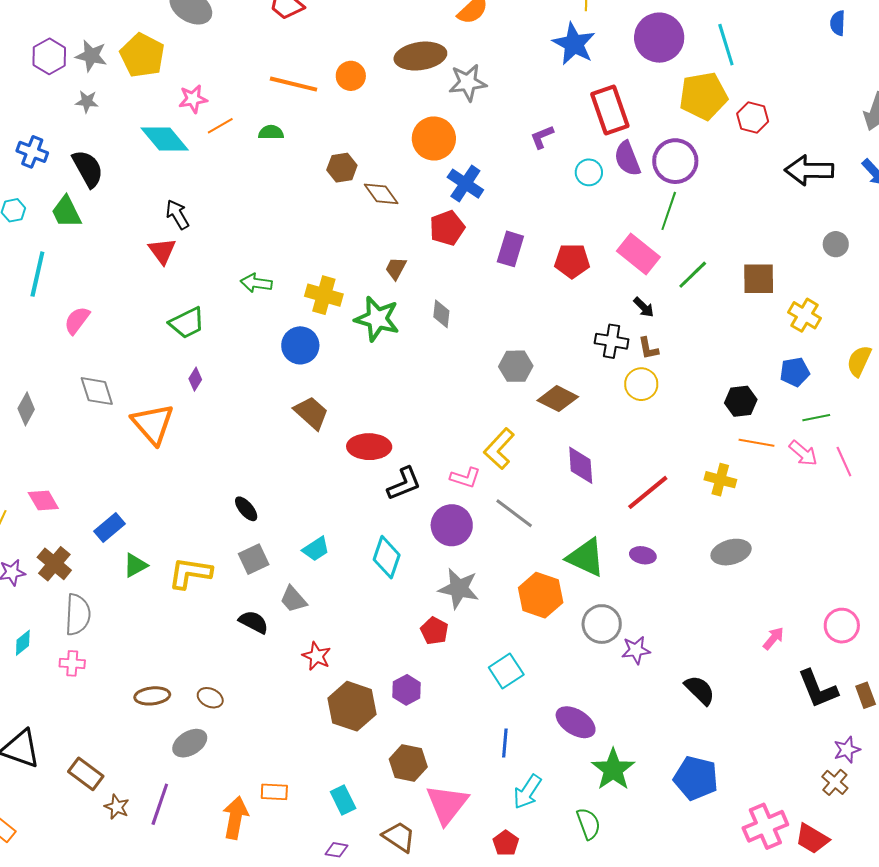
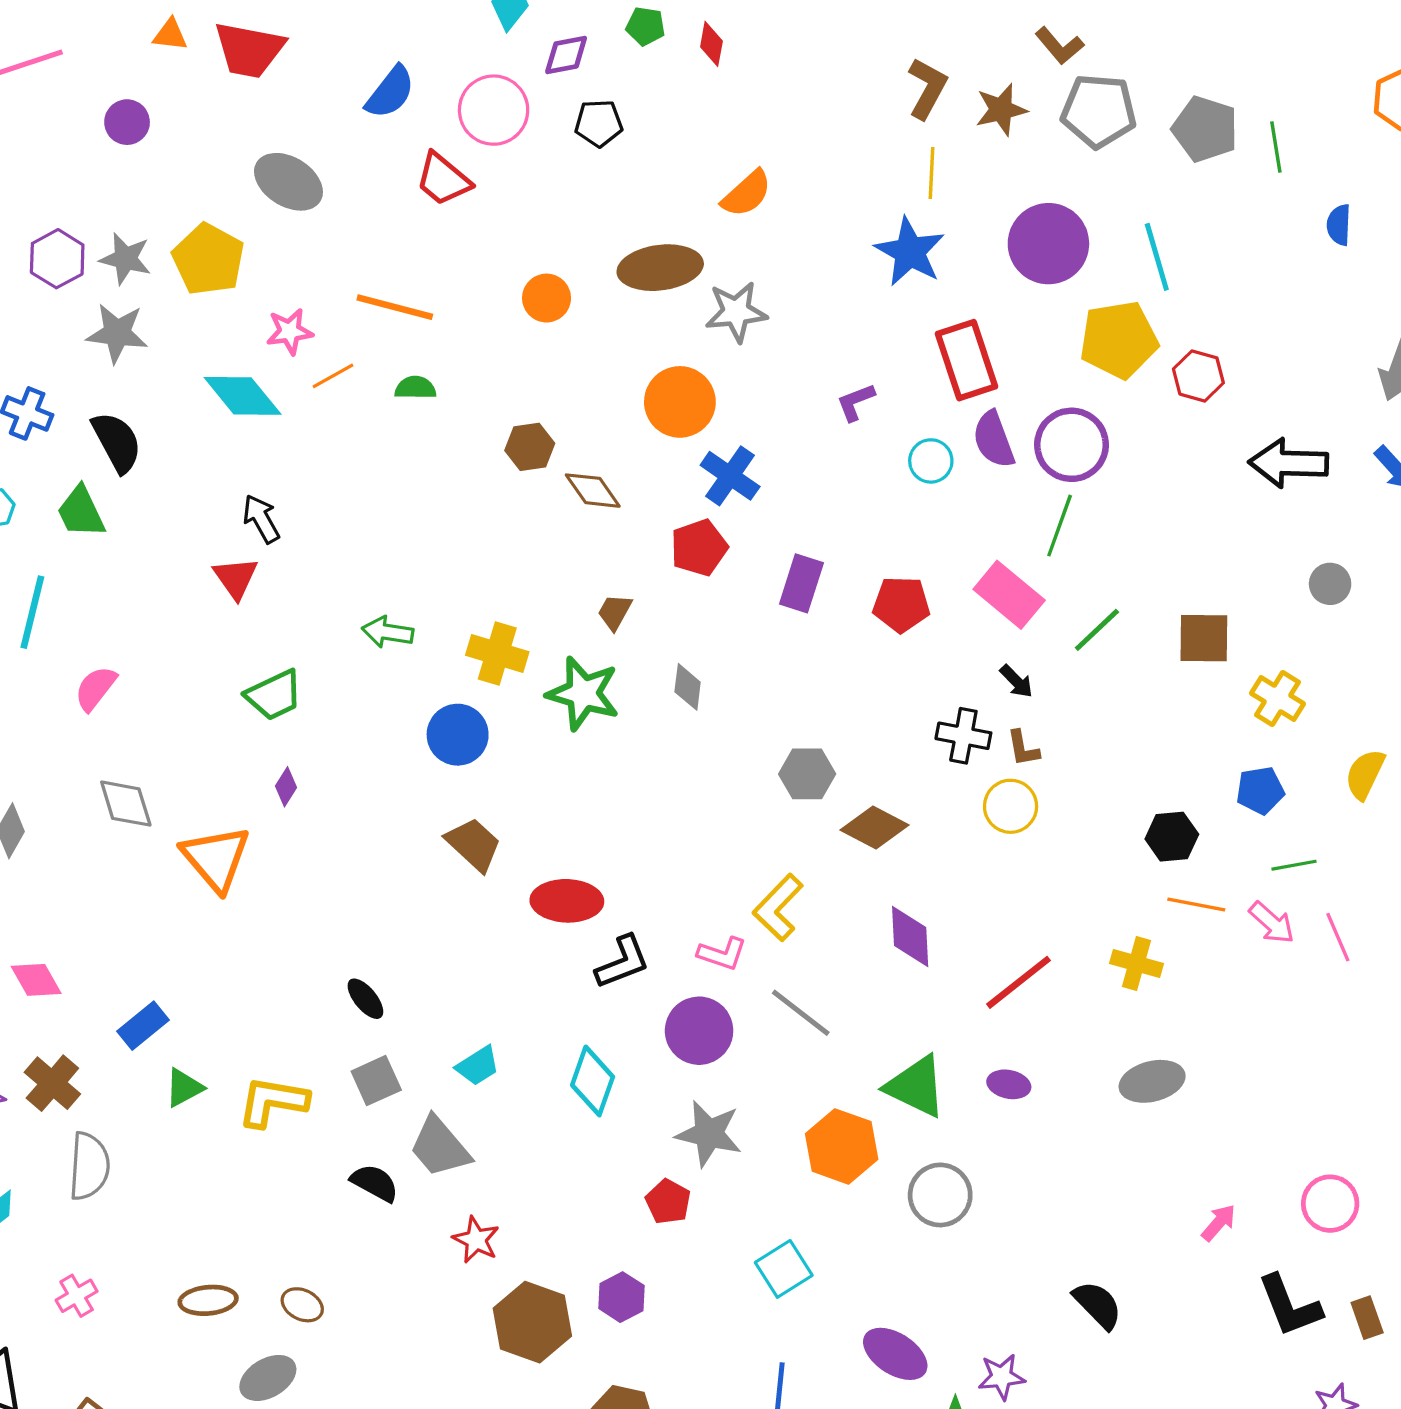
orange line: (294, 84) -> (395, 307), moved
gray star: (87, 102) -> (117, 333), size x1.6
gray trapezoid: (293, 599) -> (440, 1147), size x1.4
purple star: (636, 650) -> (1002, 1377), moved
pink cross: (72, 663) -> (77, 1296), moved, turned -35

